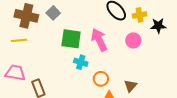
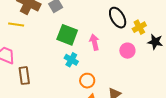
yellow cross: (140, 15) -> (139, 27), turned -32
pink arrow: (99, 40) -> (94, 42), size x0.7

